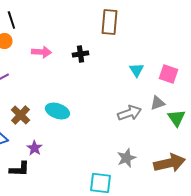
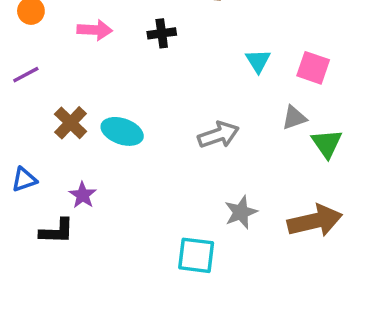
gray arrow: (129, 113) -> (218, 135), moved
brown cross: (20, 115) -> (71, 123), moved

